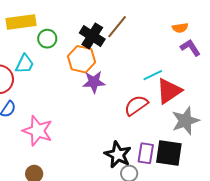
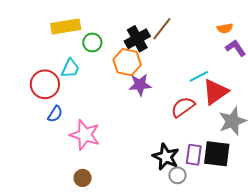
black cross: (92, 36) -> (137, 39), turned 30

